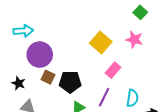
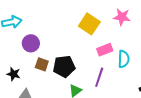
purple circle: (40, 55) -> (31, 43), size x0.7
pink rectangle: (113, 70) -> (105, 50), turned 35
cyan semicircle: (132, 98) -> (124, 59), moved

